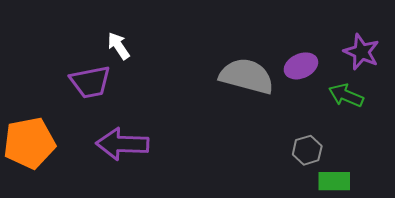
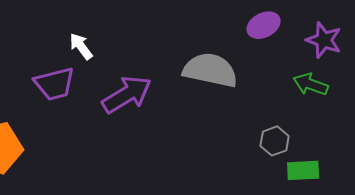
purple ellipse: (301, 66) -> (264, 25), moved
purple arrow: (122, 144) -> (127, 95), moved, turned 150

